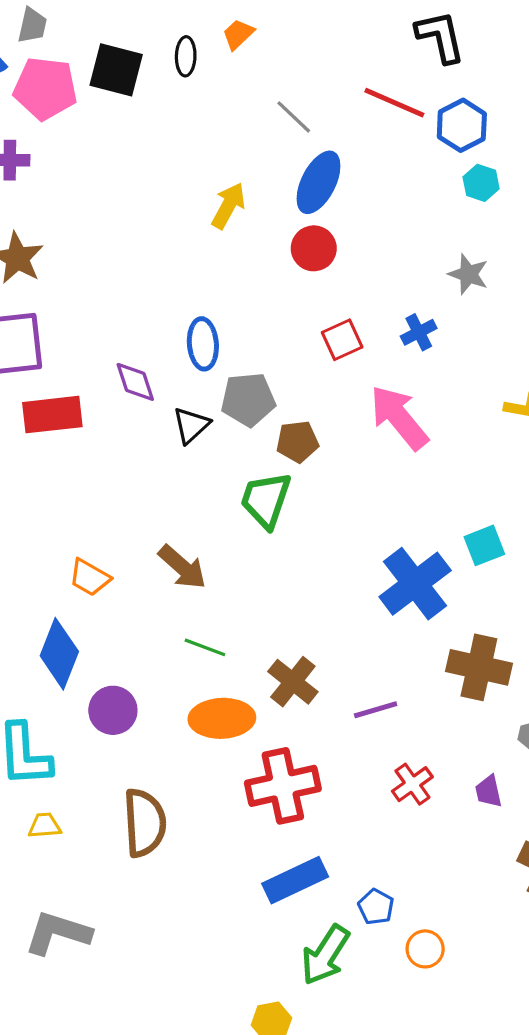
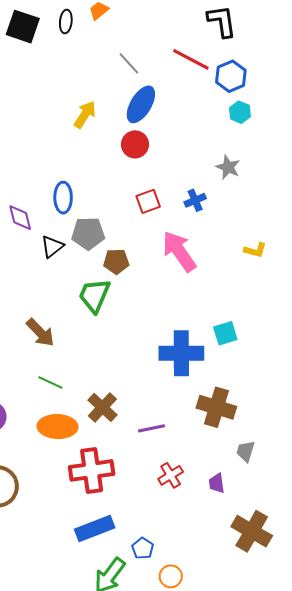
blue cross: (415, 584) -> (181, 353), turned 33

